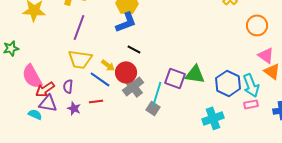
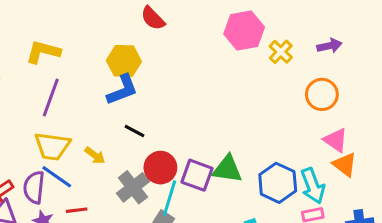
red circle: (126, 72) -> (160, 168), moved
blue line: (100, 79) -> (57, 177), moved
purple semicircle: (68, 86) -> (34, 187), size x1.5

